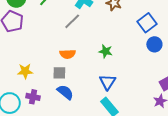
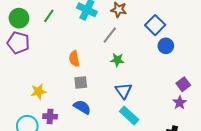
gray line: (72, 21) -> (110, 35), moved
orange semicircle: (68, 54) -> (74, 59), moved, turned 91
gray square: (59, 73) -> (81, 82), moved

